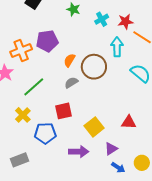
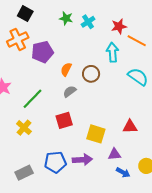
cyan cross: (102, 19) -> (88, 22), moved
orange cross: (21, 50) -> (18, 39), moved
brown circle: (94, 67) -> (91, 74), size x0.7
yellow square: (94, 127) -> (96, 134), turned -30
blue pentagon: (45, 133) -> (55, 162), moved
purple triangle: (111, 149) -> (114, 154), turned 32

